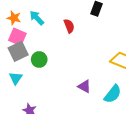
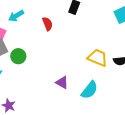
cyan arrow: (37, 18) -> (16, 16), turned -77

